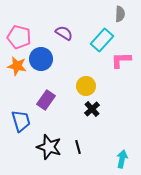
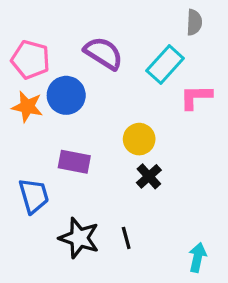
purple semicircle: (64, 33) -> (103, 53), size x1.4
purple rectangle: (46, 100) -> (74, 162), turned 66

